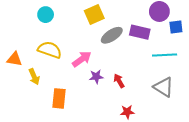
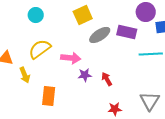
yellow semicircle: (50, 50) -> (40, 49), turned -55
pink arrow: (82, 59) -> (71, 58), turned 42
gray triangle: (164, 87) -> (150, 101), moved, turned 30

